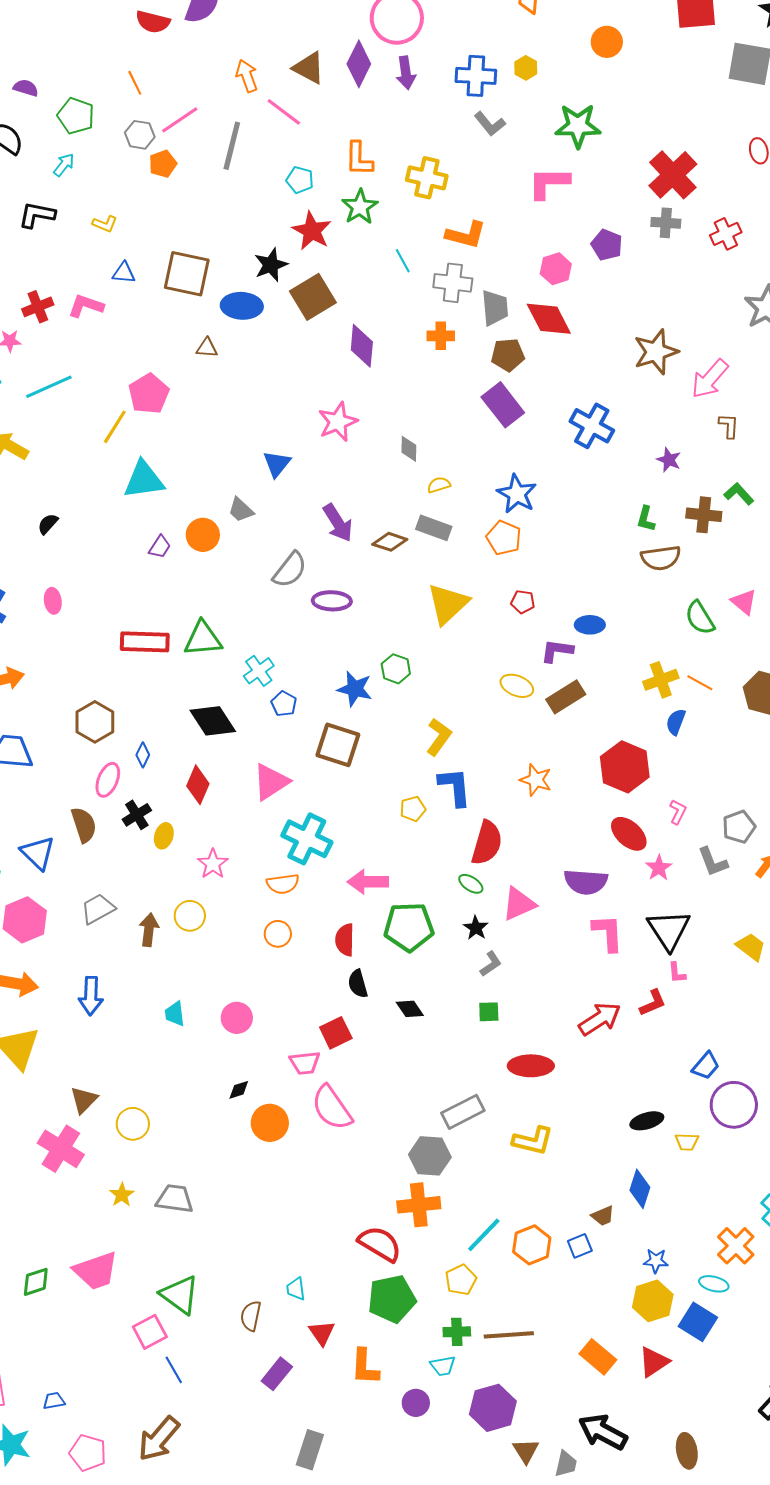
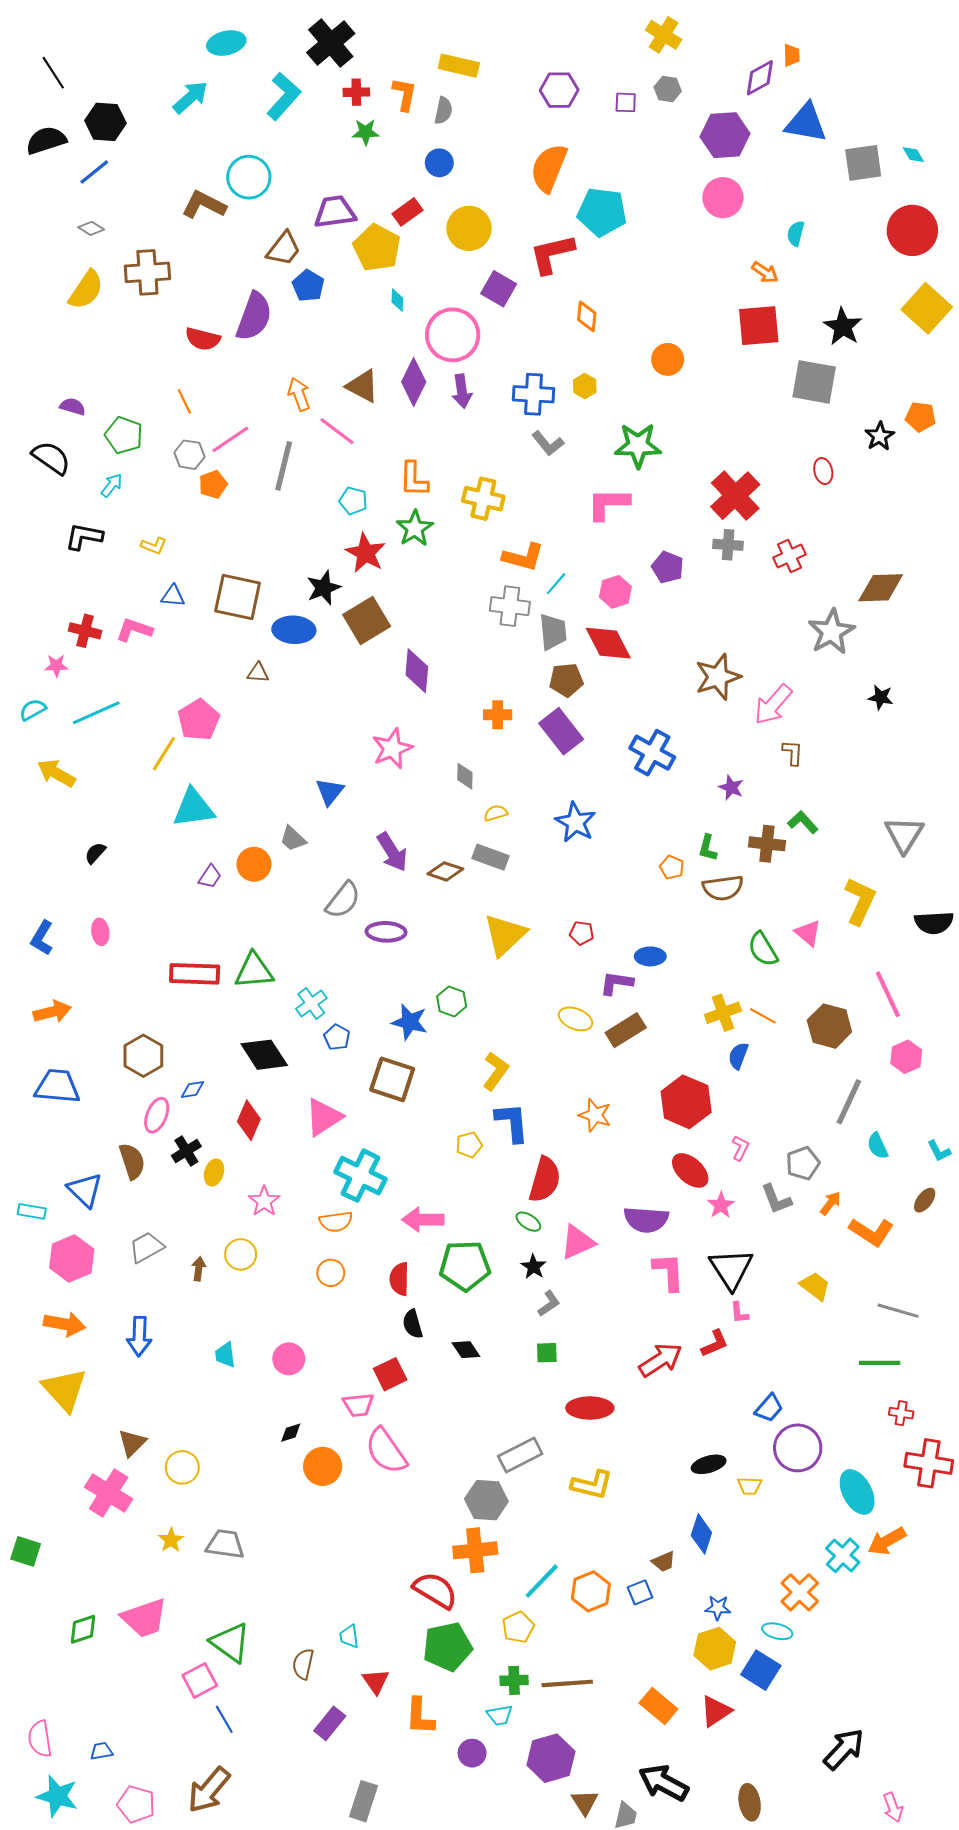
cyan line: (403, 261) -> (556, 584), moved, turned 70
red cross: (38, 307) -> (85, 631), turned 36
orange cross: (441, 336) -> (498, 715), moved
orange pentagon: (504, 538) -> (672, 867), moved, size x0.7
blue diamond: (143, 755) -> (193, 1090), turned 55
brown arrow: (149, 930) -> (199, 1269), size x0.7

